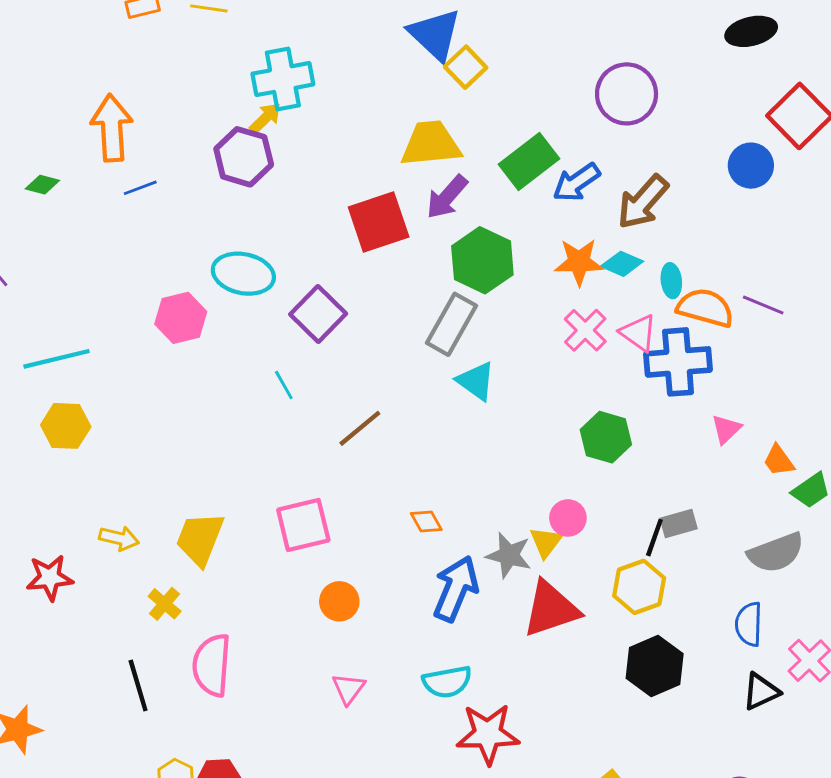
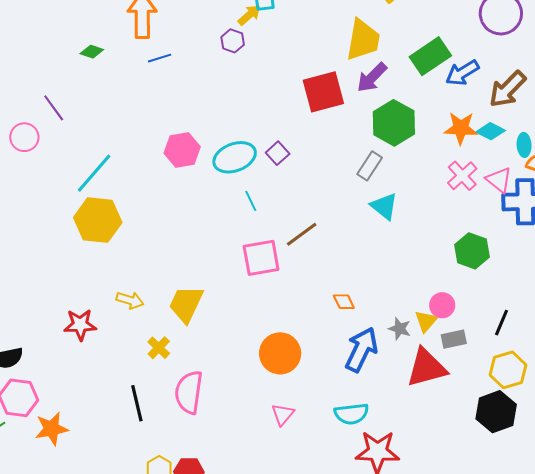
yellow trapezoid: (431, 144) -> (363, 40), turned 102
purple hexagon: (244, 157) -> (233, 41), size x0.6
cyan ellipse: (243, 274) -> (235, 157), moved, turned -36
purple square: (318, 314) -> (278, 153), size x0.6
gray rectangle: (452, 324) -> (370, 166), size x0.7
cyan line: (56, 359) -> (94, 173), turned -39
yellow hexagon: (66, 426) -> (98, 220), size x1.4
gray rectangle: (679, 524) -> (454, 339), moved
pink square: (303, 525) -> (261, 258), moved
gray star: (509, 555) -> (400, 329), size x0.7
yellow hexagon: (639, 587) -> (508, 370), moved
orange circle: (339, 601) -> (280, 353), size x1.5

